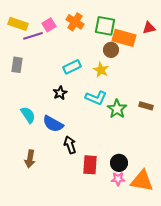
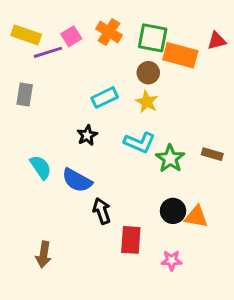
brown circle: (111, 50) -> (148, 73), moved
brown arrow: (30, 159) -> (44, 255), moved
black circle: (119, 163) -> (173, 211), moved
orange triangle: (142, 181) -> (196, 217), moved, size x0.7

